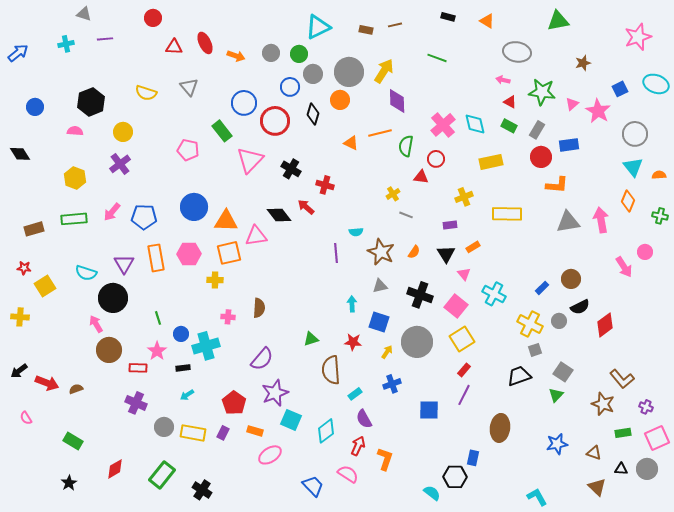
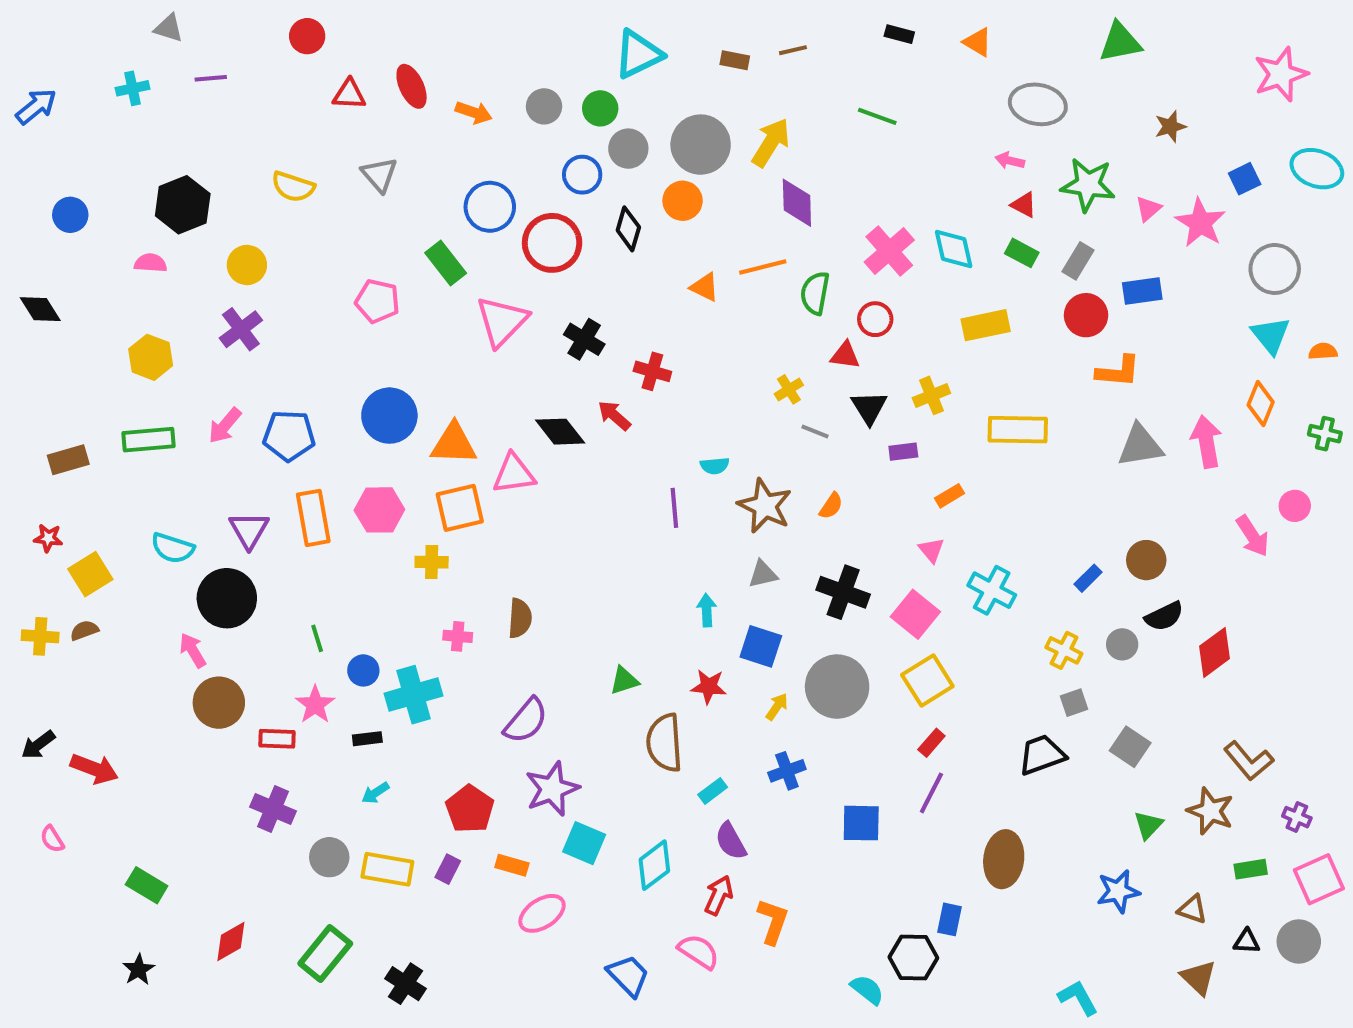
black triangle: (446, 254) -> (869, 408), moved
yellow cross: (530, 324) -> (1064, 650), size x0.7
brown semicircle: (76, 389) -> (84, 630), moved
green triangle: (556, 395) -> (1148, 825), moved

